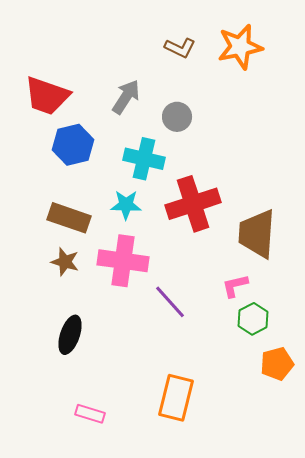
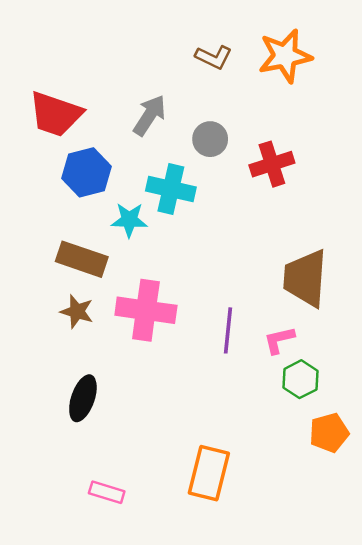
red cross: (193, 204) -> (272, 164), moved, size x0.7
cyan star: (126, 205) -> (129, 220), moved
purple line: (170, 302) -> (228, 330), moved, turned 48

